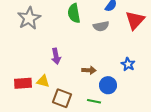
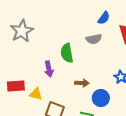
green semicircle: (74, 13) -> (67, 53), moved
red rectangle: (23, 83) -> (16, 86), moved

